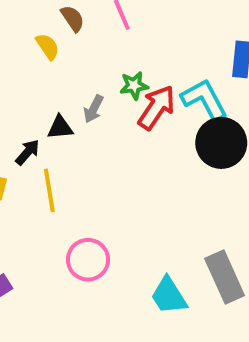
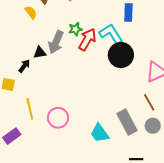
gray arrow: (94, 109) -> (56, 42), size x1.6
yellow line: (49, 190) -> (30, 109), moved

